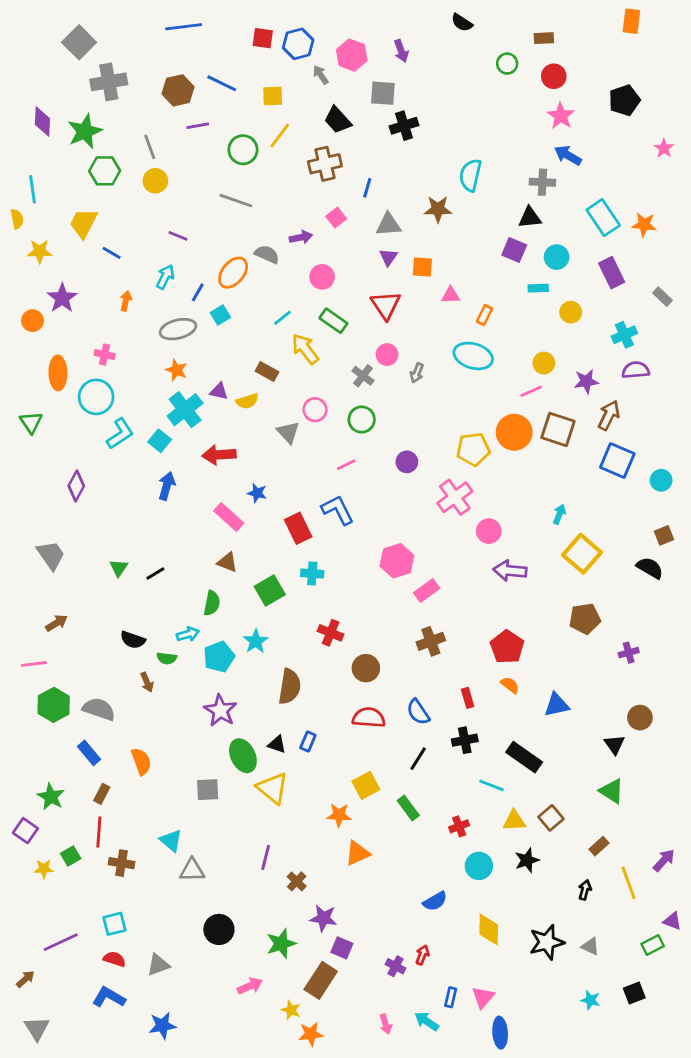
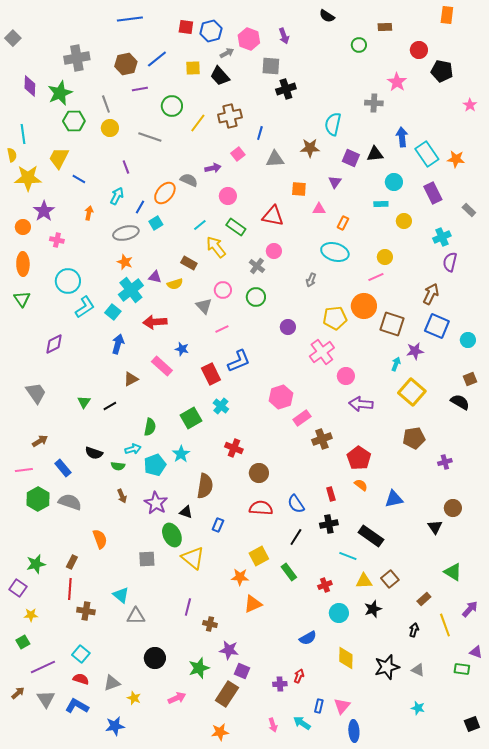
gray square: (79, 42) -> (13, 38), moved, size x0.7
gray arrow: (321, 75) -> (227, 53), turned 96
red circle: (554, 76) -> (419, 50), moved
blue line: (222, 83) -> (157, 59), turned -65
black pentagon: (624, 100) -> (442, 71), turned 30
black trapezoid: (338, 120) -> (220, 76), moved
yellow line: (280, 136) -> (198, 123), moved
blue arrow: (568, 155) -> (402, 137), moved, turned 54
gray cross: (542, 182) -> (374, 103), moved
gray line: (236, 201) -> (150, 137), moved
purple line: (178, 236) -> (126, 167), turned 48
purple square: (514, 250) -> (351, 158), moved
yellow star: (40, 251) -> (28, 178), size x1.5
purple triangle: (388, 257) -> (335, 182), moved
red triangle: (386, 305) -> (273, 216), turned -45
pink cross: (105, 355) -> (57, 240), moved
purple semicircle: (636, 370) -> (450, 262), turned -72
orange ellipse: (58, 373) -> (23, 264), moved
gray arrow: (417, 373) -> (311, 280), moved
purple star: (586, 381) -> (415, 351), moved
brown square: (558, 429) -> (392, 324), moved
pink line: (346, 465) -> (222, 329), moved
purple diamond: (76, 486) -> (54, 344), turned 35
blue L-shape: (338, 510) -> (239, 361), turned 95
brown triangle: (227, 562) -> (131, 379), moved, turned -49
cyan cross: (312, 573) -> (221, 406), turned 35
brown cross: (431, 641) -> (322, 439), moved
brown arrow: (147, 682) -> (122, 496), moved
black triangle: (277, 744) -> (186, 512), moved
blue rectangle: (89, 753) -> (63, 468), moved
green triangle: (612, 791) -> (453, 572), moved
green star: (51, 797) -> (36, 564), turned 30
green square: (71, 856) -> (23, 642), moved
brown cross: (297, 881) -> (210, 624), turned -32
cyan square: (114, 924) -> (81, 654), turned -36
green rectangle: (653, 945) -> (462, 669), turned 35
purple cross: (396, 966) -> (280, 684), turned -32
black square: (634, 993) -> (472, 724), moved
yellow star: (291, 1010) -> (134, 698), moved
gray triangle: (37, 1028) -> (46, 699), moved

